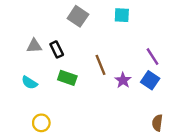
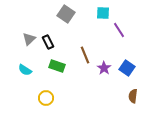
gray triangle: (34, 46) -> (29, 39), turned -40
purple line: (153, 57) -> (119, 30), moved
yellow circle: (41, 123) -> (46, 98), moved
brown semicircle: (157, 123) -> (133, 96), moved

